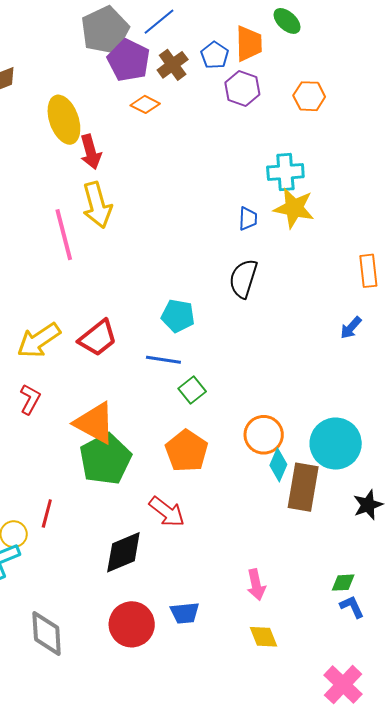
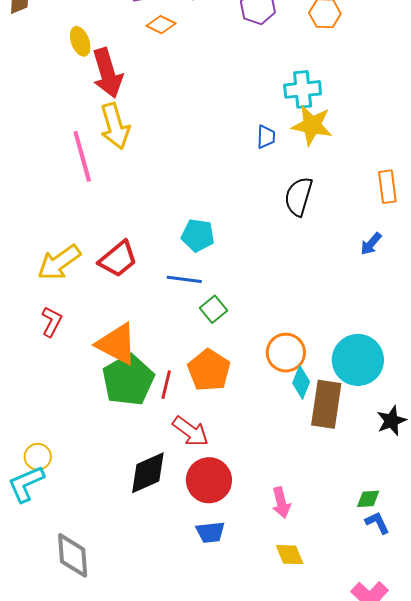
yellow ellipse: (64, 120) -> (80, 41), size x0.6
red arrow: (91, 152) -> (107, 73), size x1.4
black semicircle: (243, 279) -> (298, 196), moved
red line: (47, 513) -> (166, 385), moved
red circle: (132, 624) -> (209, 480), moved

